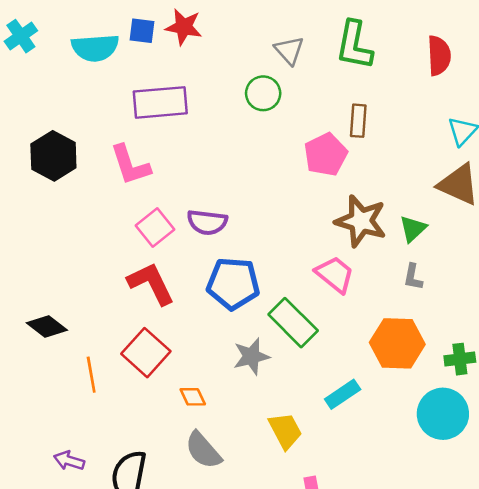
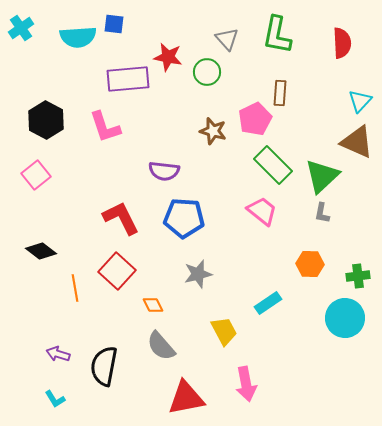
red star: (184, 27) -> (168, 57), moved
brown star: (361, 221) -> (213, 131), moved, size x0.7
pink square: (155, 227) -> (36, 175), moved
green triangle: (413, 229) -> (322, 176), size x1.6
green rectangle: (293, 323) -> (273, 165), moved
orange hexagon: (397, 343) -> (310, 264), size x0.7

